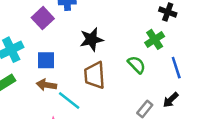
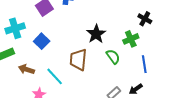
black star: (91, 39) -> (96, 34), moved, turned -30
blue square: (46, 60) -> (42, 41), turned 35
brown arrow: (46, 85) -> (26, 69), moved

